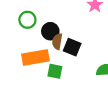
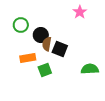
orange rectangle: (35, 57) -> (28, 58), size x0.7
green square: (55, 71) -> (45, 70), turned -32

